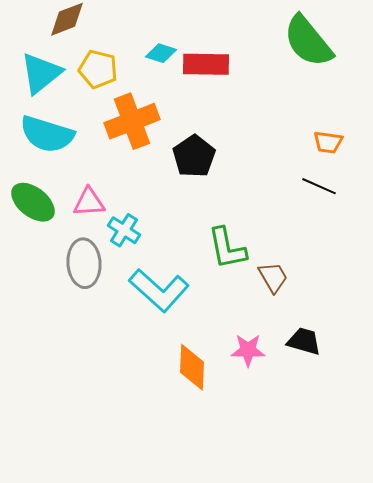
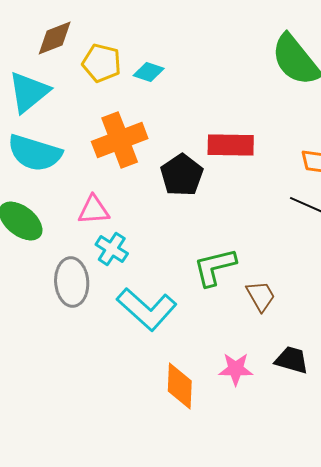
red rectangle: (206, 64) -> (231, 145), moved
yellow pentagon: (98, 69) -> (102, 63), moved
pink triangle: (89, 202) -> (94, 210), moved
green L-shape: (227, 248) -> (215, 267), turned 87

